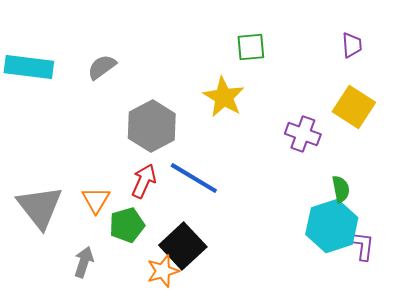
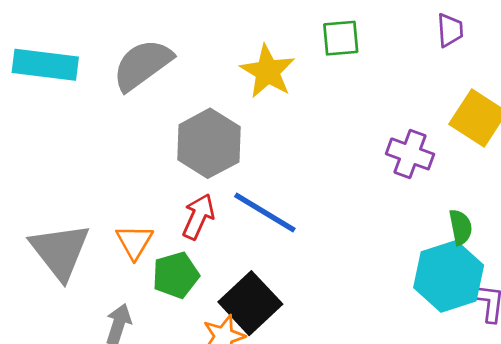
purple trapezoid: (352, 45) -> (450, 30), moved
gray semicircle: (102, 67) -> (142, 65), size x1.6
yellow star: (224, 97) -> (268, 71), moved

